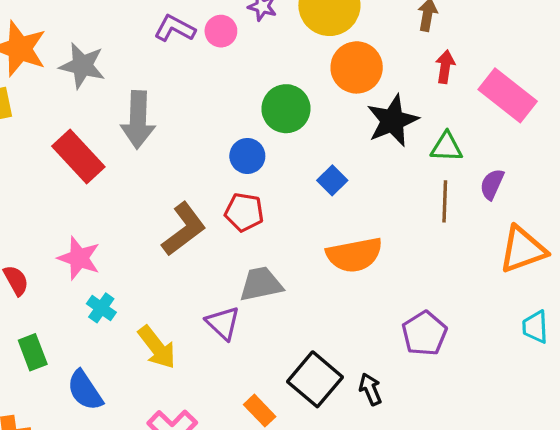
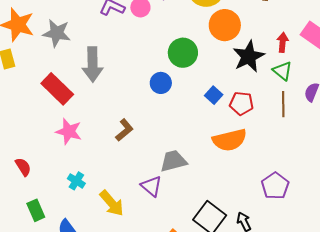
red arrow: (445, 67) -> (283, 42), moved
green triangle: (446, 147) -> (283, 71), turned 40
red pentagon: (244, 212) -> (241, 103), moved
brown L-shape: (184, 229) -> (124, 130), size x0.7
pink star: (79, 258) -> (69, 132), moved

